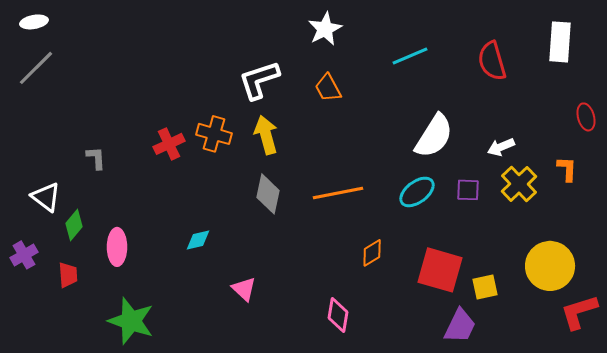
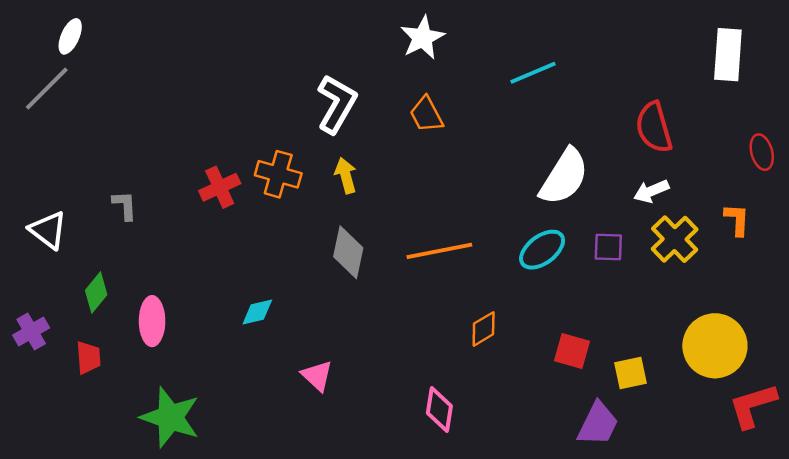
white ellipse: (34, 22) -> (70, 36), moved, turned -56
red semicircle: (492, 61) -> (654, 127), moved
white L-shape: (259, 80) -> (337, 104), turned 138
yellow arrow: (266, 135) -> (346, 175), size x0.7
white triangle: (46, 197) -> (48, 230), moved
red square: (440, 270) -> (572, 351), size x0.6

